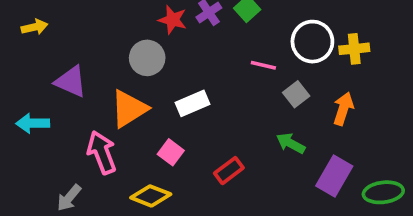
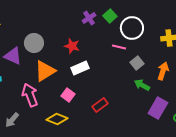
red star: (173, 20) -> (72, 46), moved
white circle: (312, 42) -> (132, 28), moved
gray circle: (147, 58) -> (34, 43), moved
green arrow: (291, 143) -> (142, 85), moved

